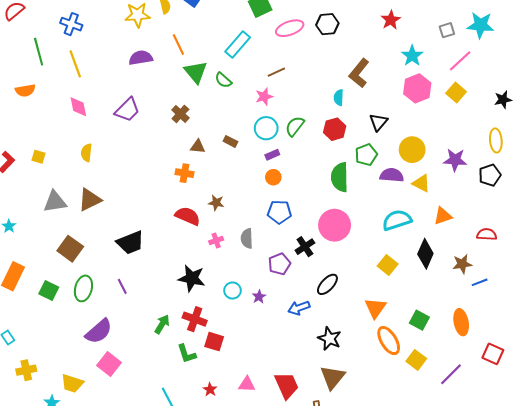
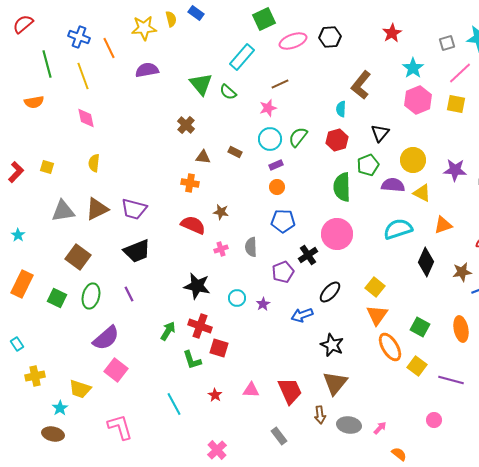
orange line: (178, 45) -> (109, 48), moved
yellow square: (456, 92) -> (456, 104), turned -30
purple trapezoid: (127, 110) -> (134, 209), moved, turned 60
yellow square: (388, 265) -> (375, 287), moved
purple line: (451, 374) -> (451, 380), turned 60

